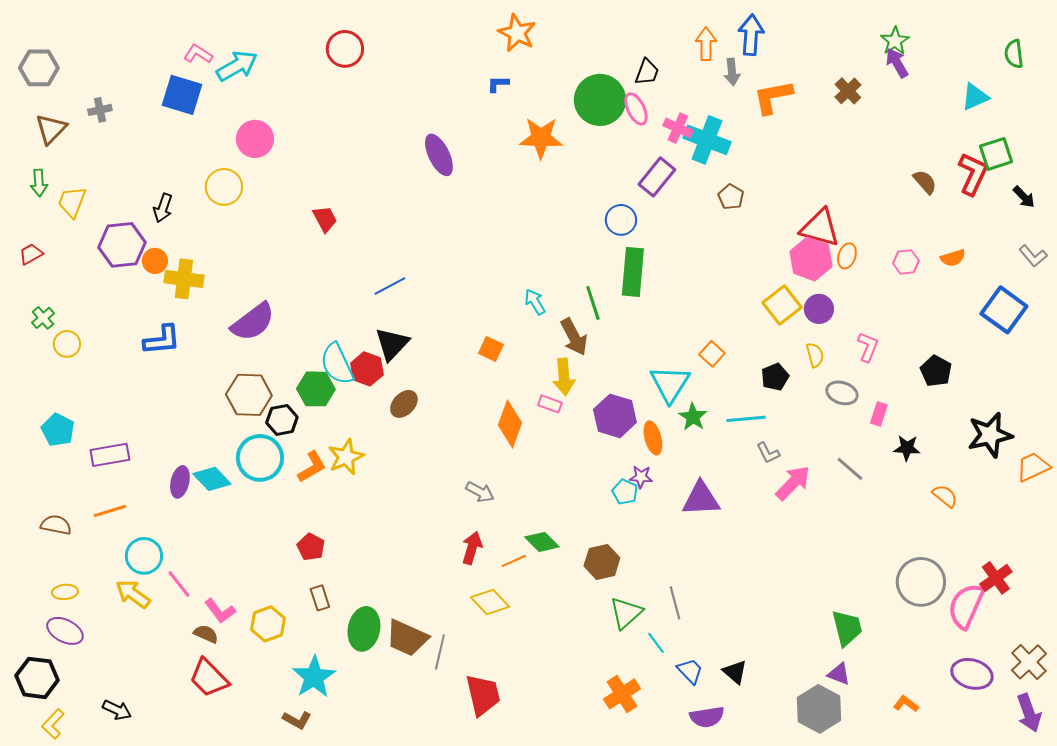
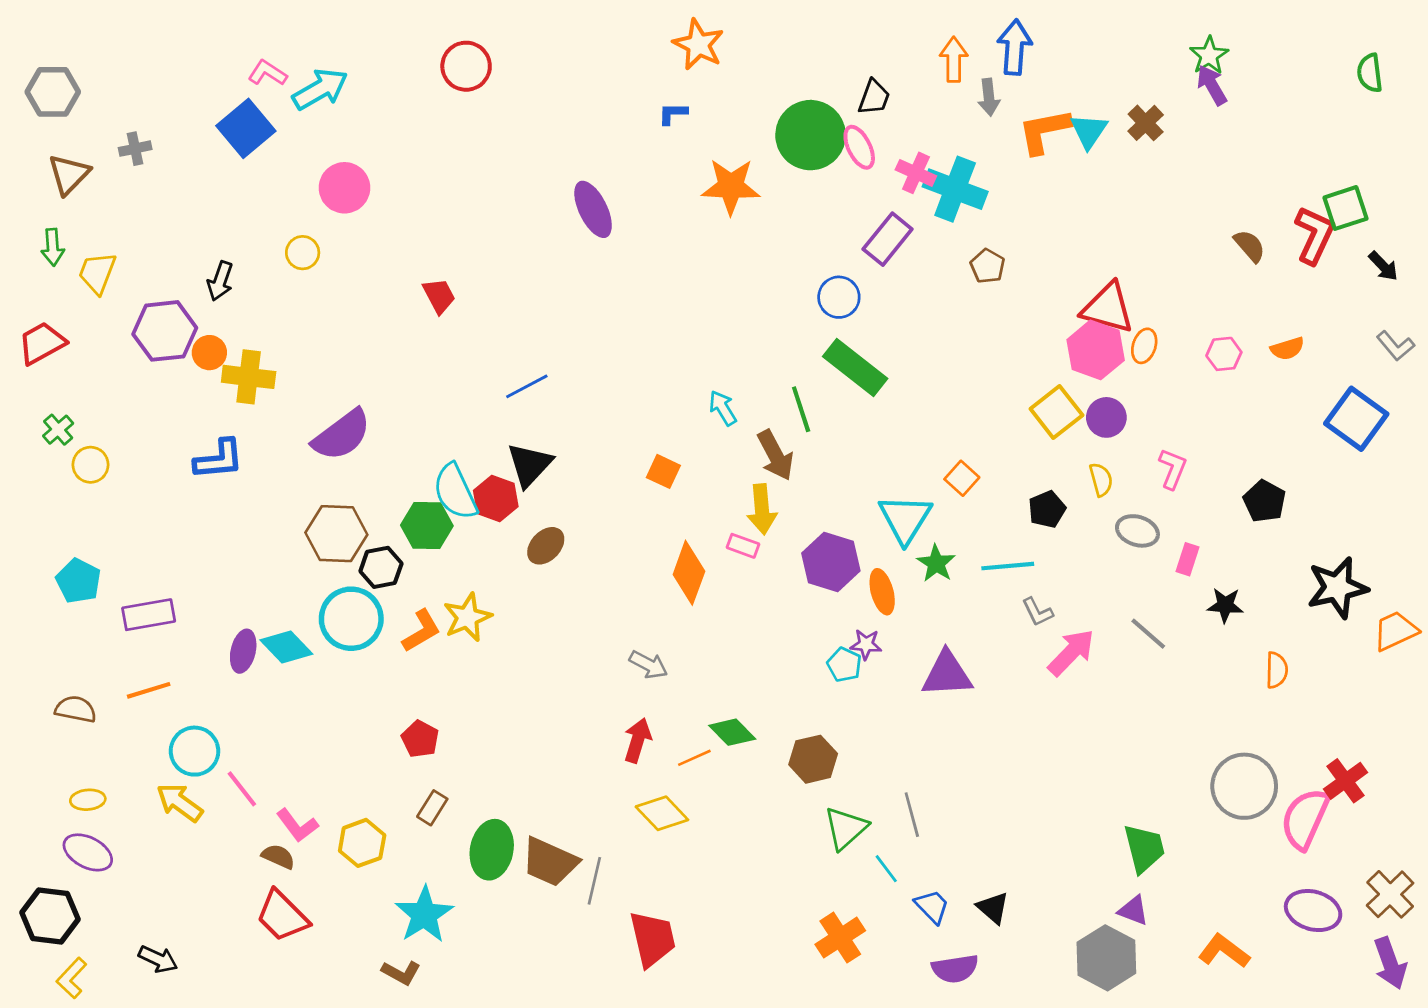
blue square: (182, 95) -> (246, 128), turned 33
cyan triangle: (975, 97) -> (1089, 131), moved, turned -32
yellow circle: (224, 187) -> (303, 253), size x0.7
red trapezoid: (31, 254) -> (42, 343), size x1.5
green rectangle: (633, 272) -> (855, 367), turned -57
orange semicircle: (945, 496) -> (1277, 670), turned 52
brown rectangle: (320, 598) -> (432, 808), turned 50
orange L-shape: (906, 704) -> (1224, 951), size x1.5

